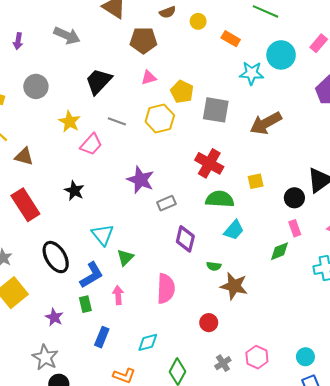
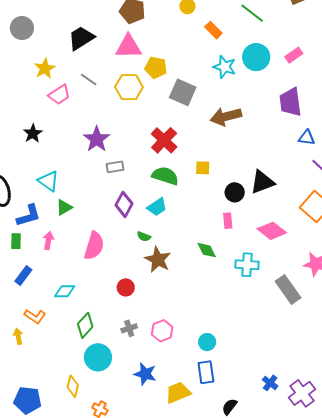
pink triangle: (149, 78) -> (128, 47), size x1.8
yellow pentagon: (182, 92) -> (156, 68), turned -30
cyan trapezoid: (234, 230) -> (157, 207), moved
cyan triangle: (103, 235) -> (48, 181), turned -30
green diamond: (280, 251) -> (207, 250), moved, turned 70

